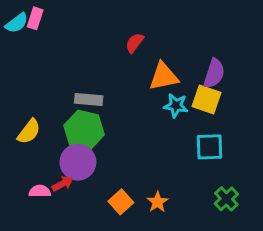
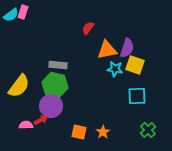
purple semicircle: (214, 73) -> (127, 48), moved
yellow semicircle: (29, 132) -> (19, 86), size x1.4
orange square: (121, 202) -> (79, 132), turned -35

